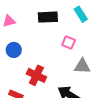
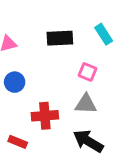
gray triangle: (82, 66) -> (86, 104), moved
red cross: (36, 75) -> (45, 116), turned -30

